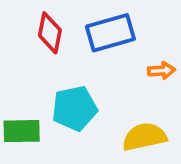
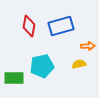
yellow semicircle: (144, 137) -> (79, 64), moved, size x0.6

